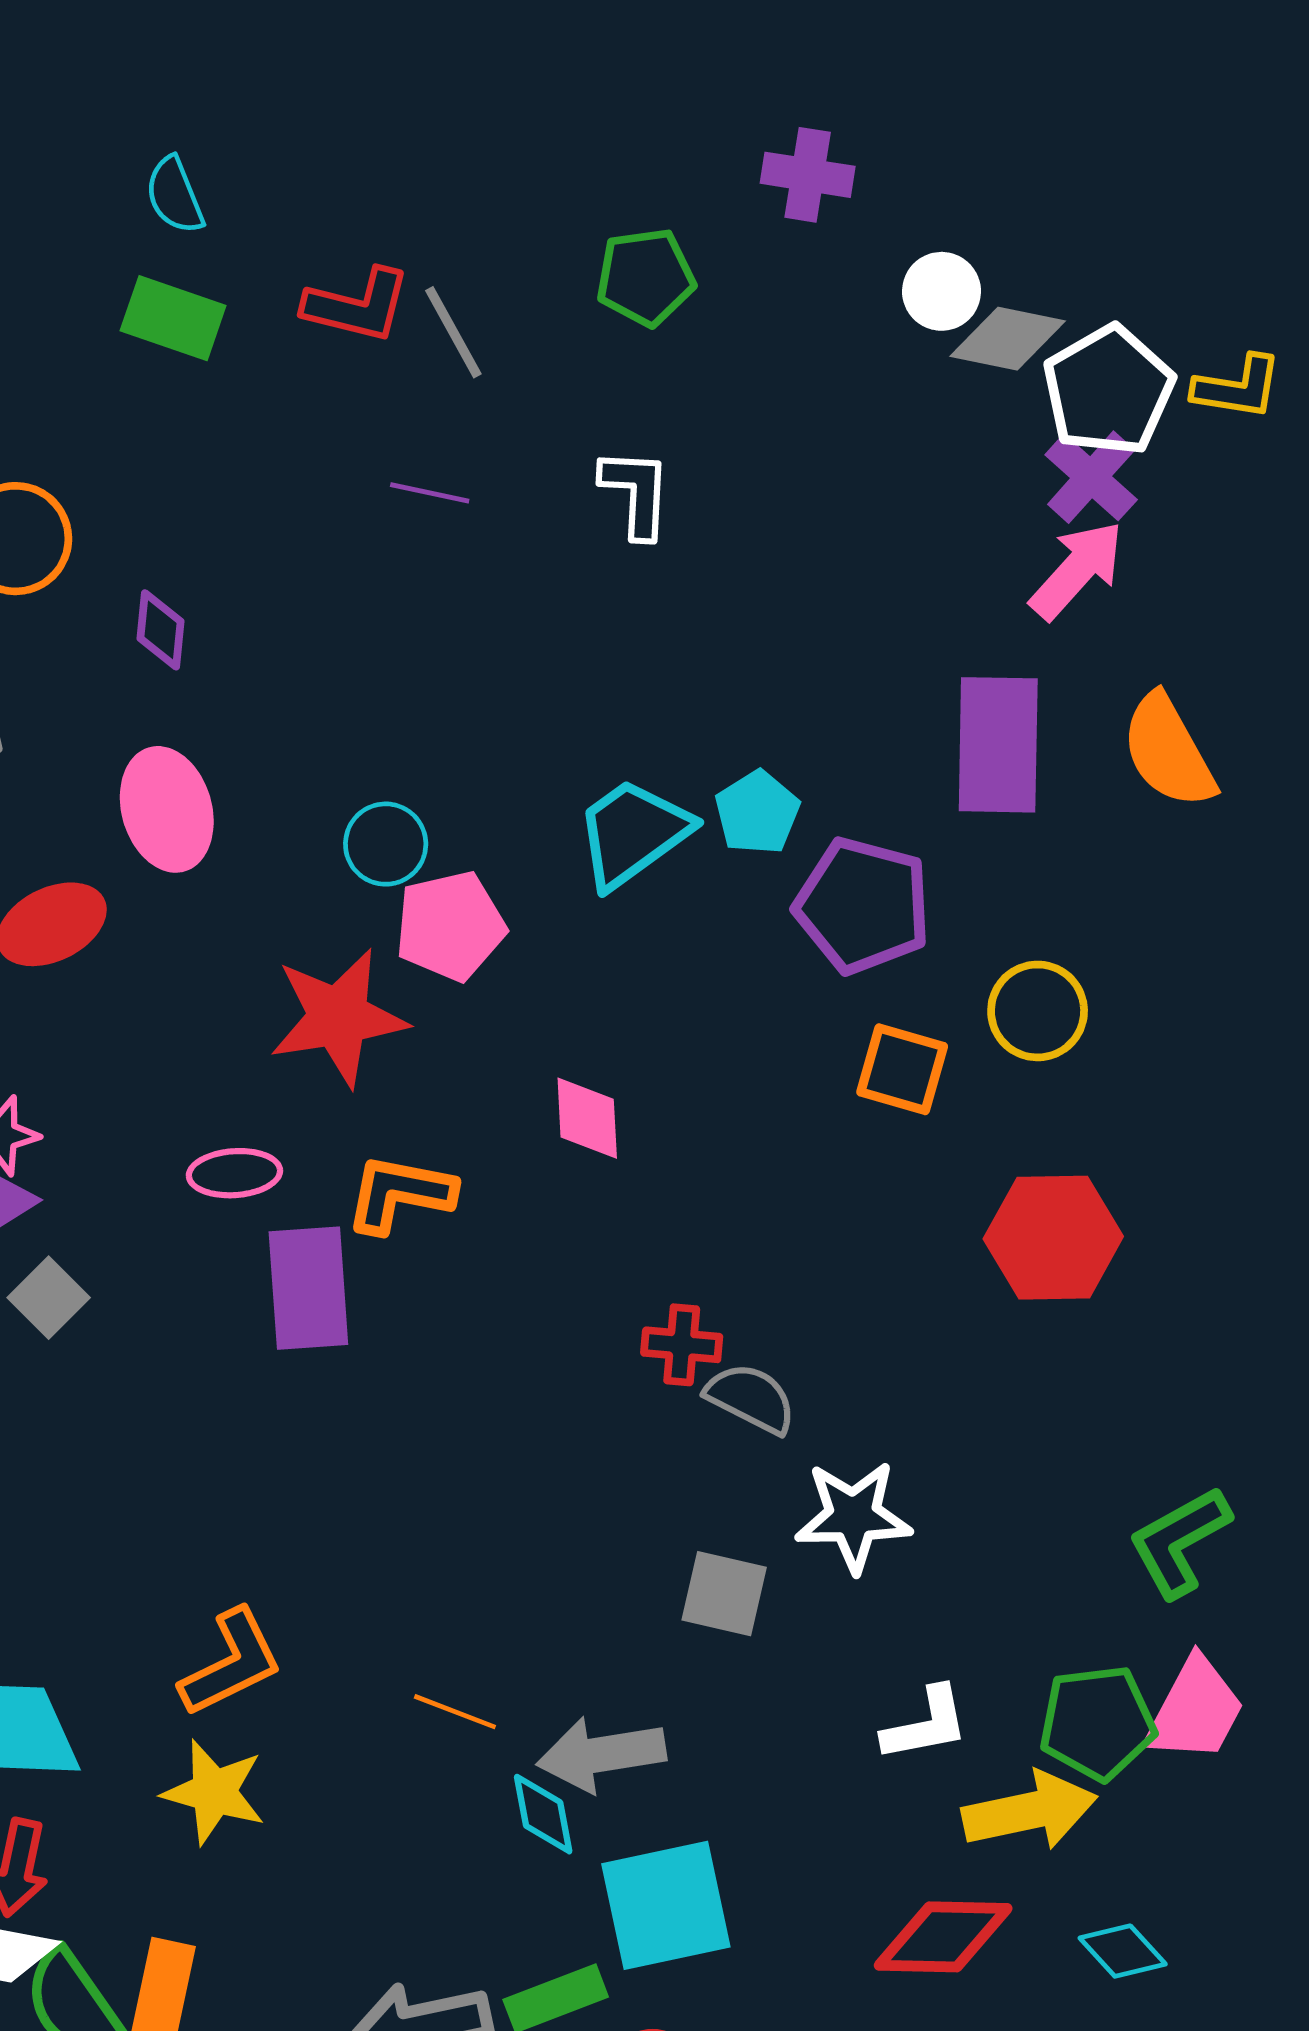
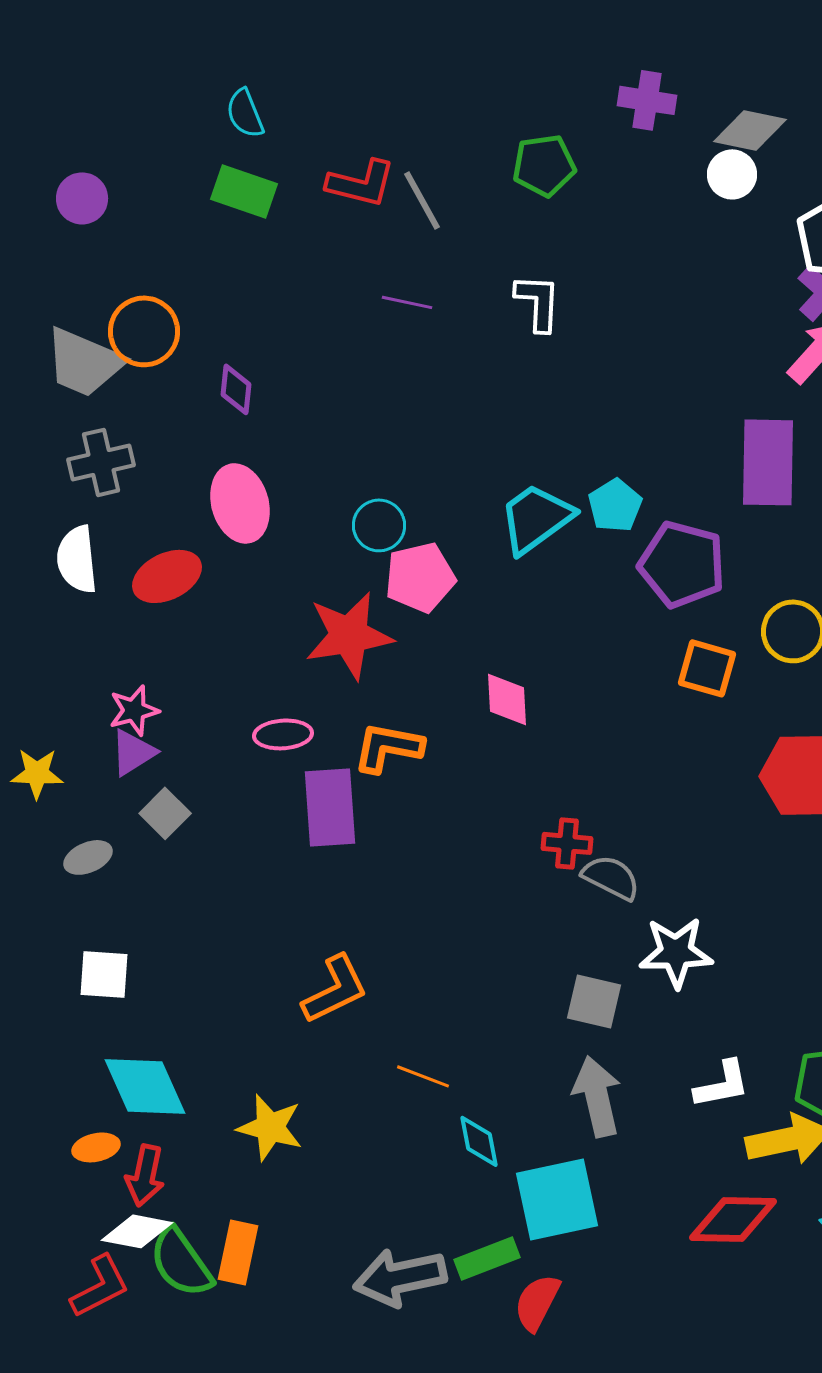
gray diamond: (1008, 339) -> (750, 130), moved
orange L-shape: (231, 1663) -> (335, 989), moved
gray arrow: (601, 1754) -> (597, 1096), moved, turned 86

